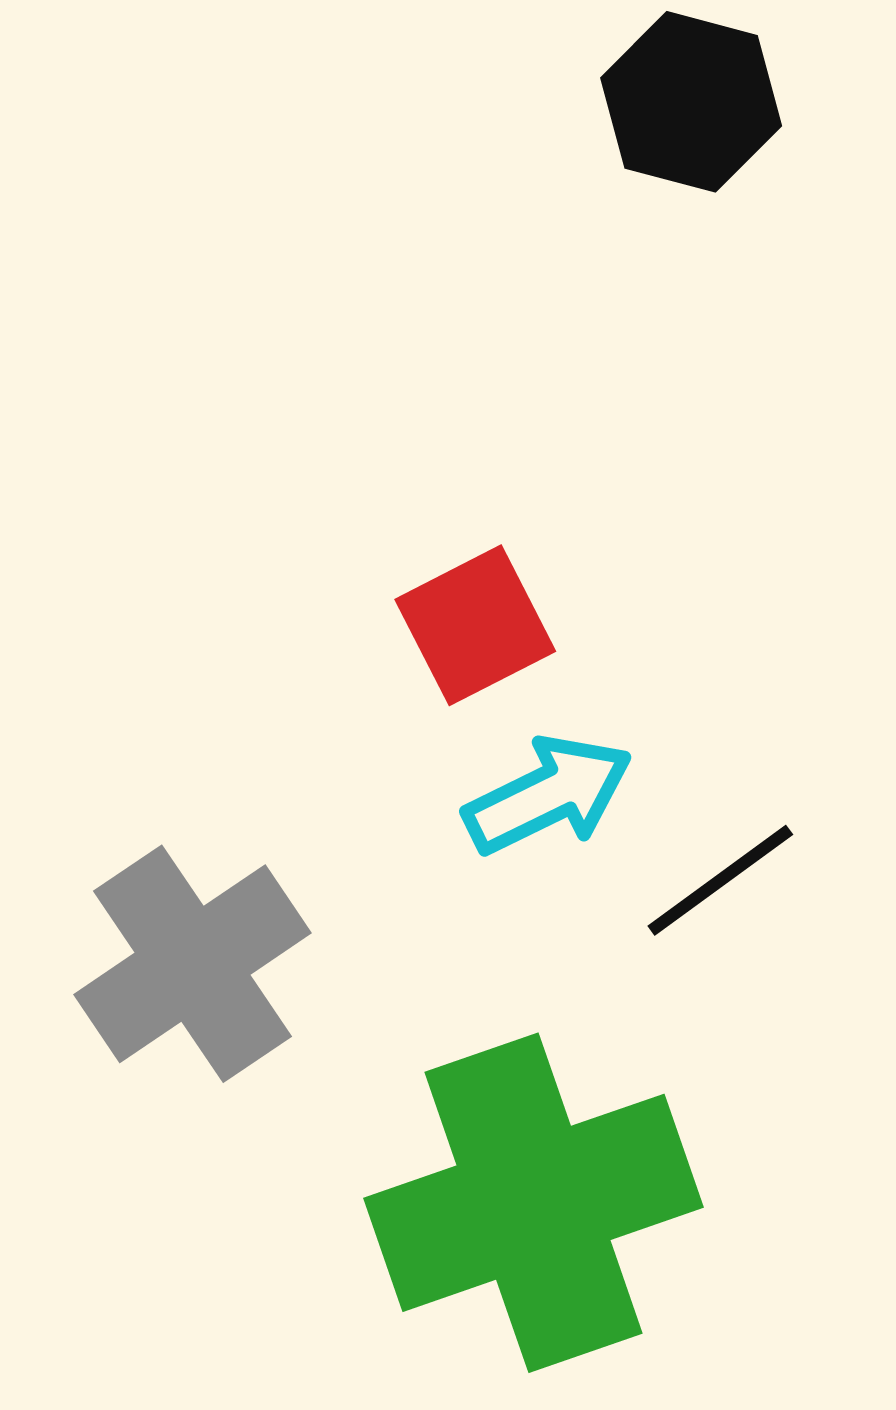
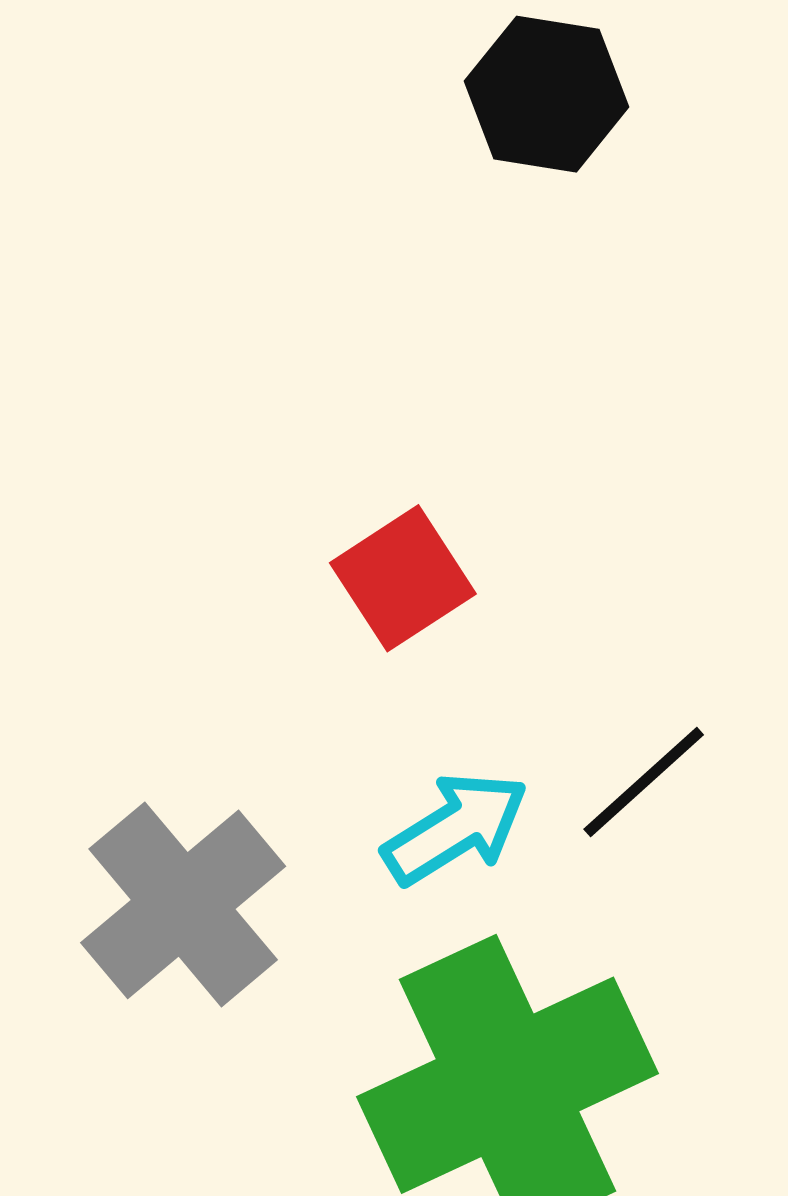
cyan arrow: (548, 795) -> (455, 828), moved

